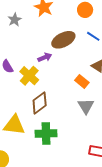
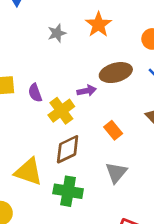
orange rectangle: (82, 81) -> (113, 130), moved
gray triangle: (86, 106) -> (116, 173), moved

